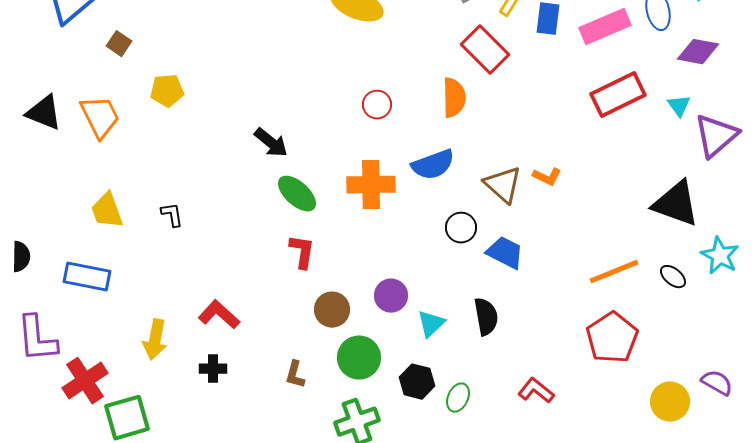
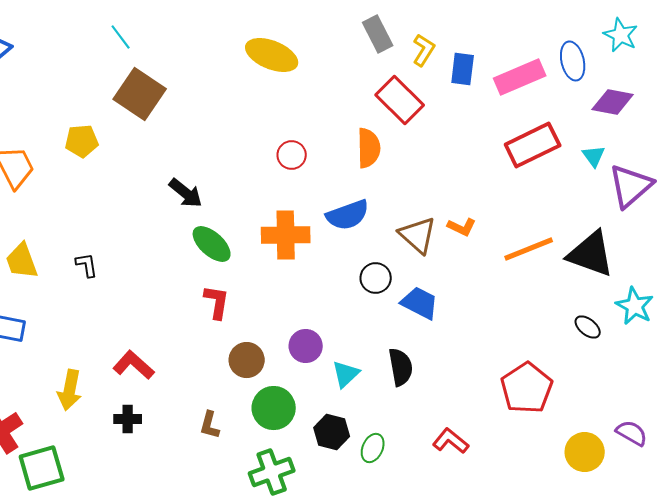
brown square: (119, 44) -> (140, 94), moved, size x2.0
orange line: (614, 272) -> (529, 249), moved

